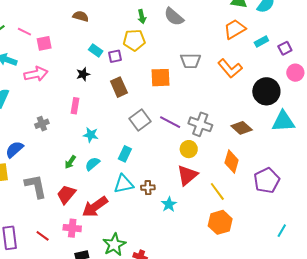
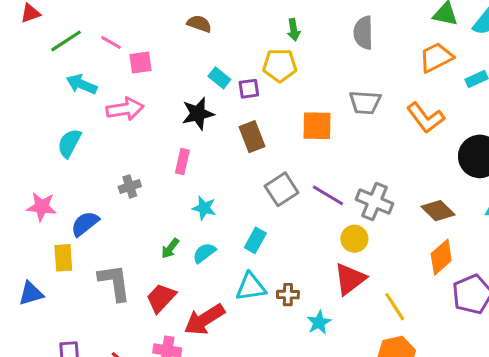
gray semicircle: (174, 17) -> (363, 33), moved, turned 45
black star: (83, 74) -> (198, 114), size x1.5
orange diamond: (232, 162) -> (441, 257), moved, turned 30

